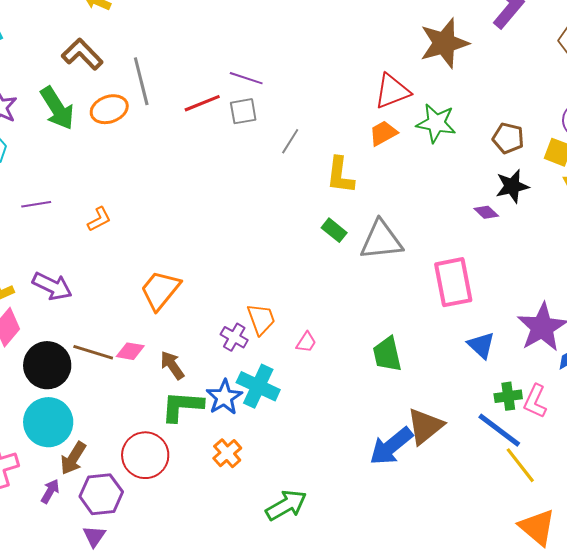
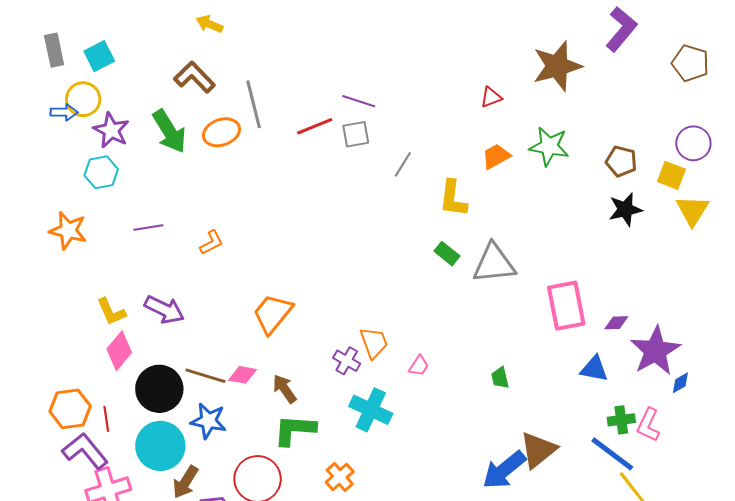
red triangle: (392, 91) -> (491, 97), moved, size x0.6
purple diamond: (486, 212) -> (616, 323), moved, turned -45
blue triangle: (481, 345) -> (594, 369), turned -32
green trapezoid: (387, 354) -> (500, 378), size x0.6
blue star: (224, 397) -> (208, 421), moved, turned -30

